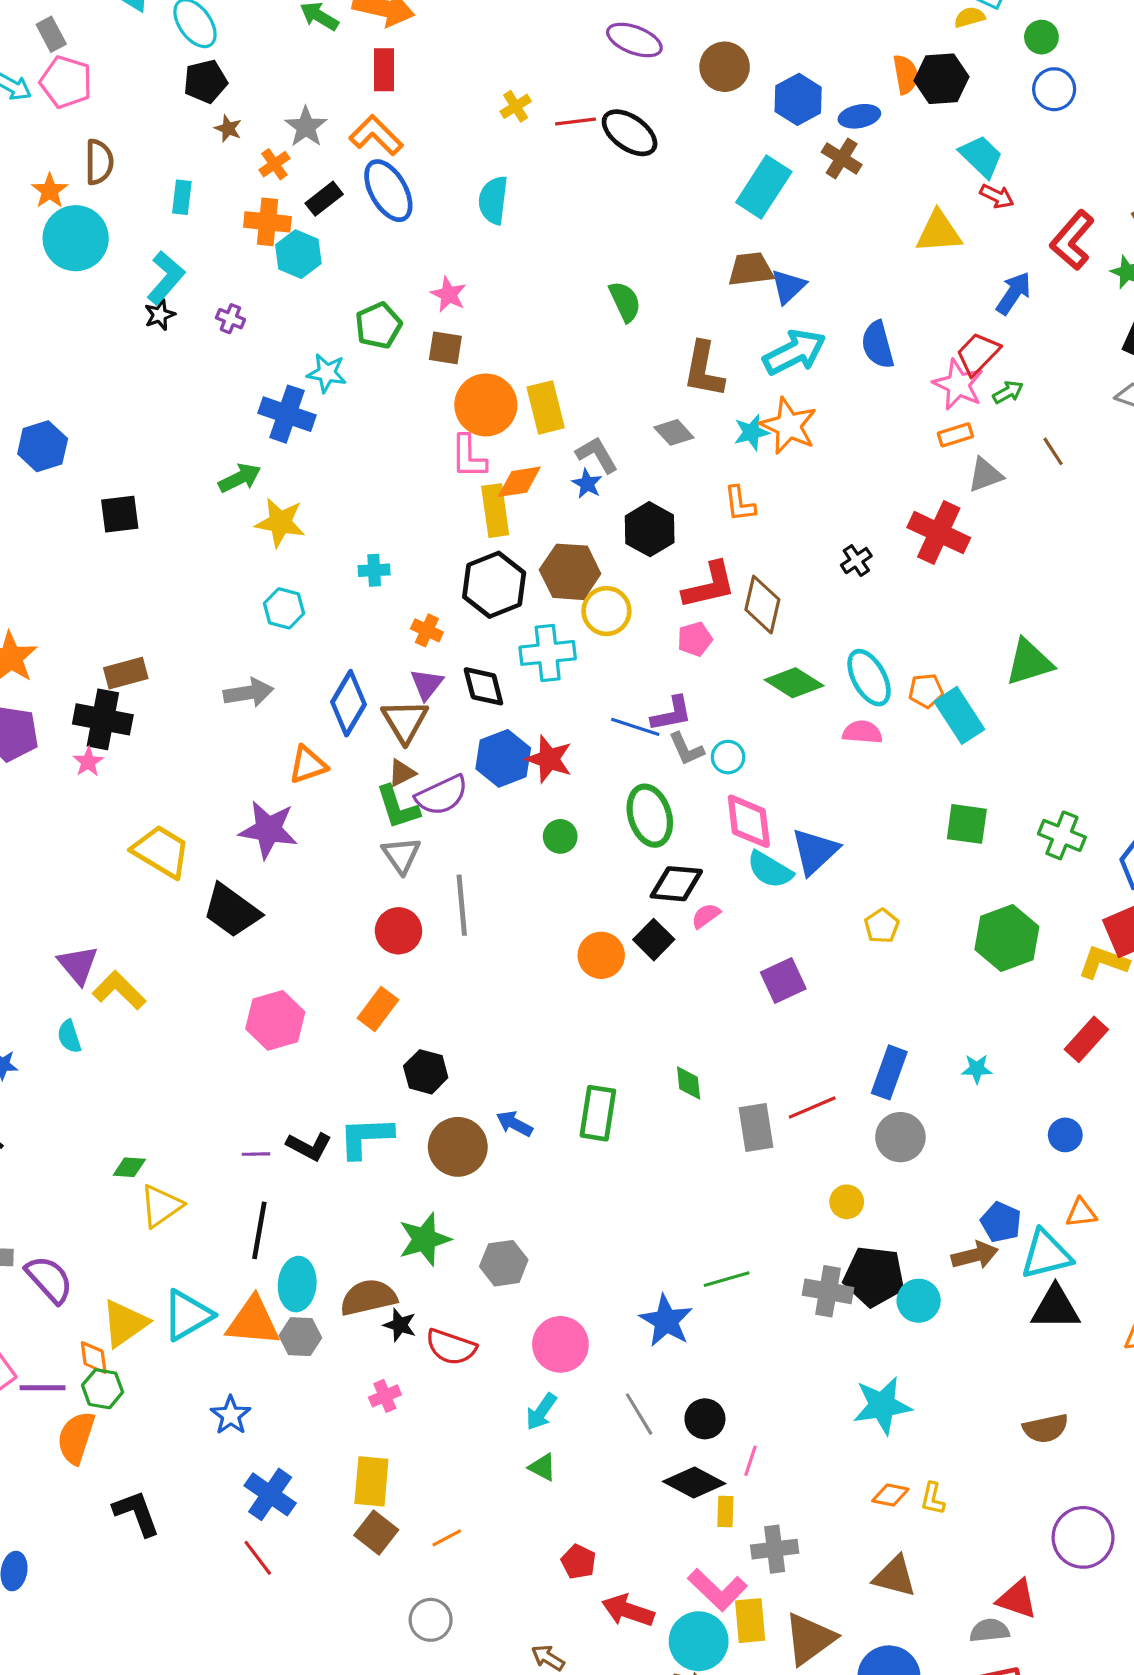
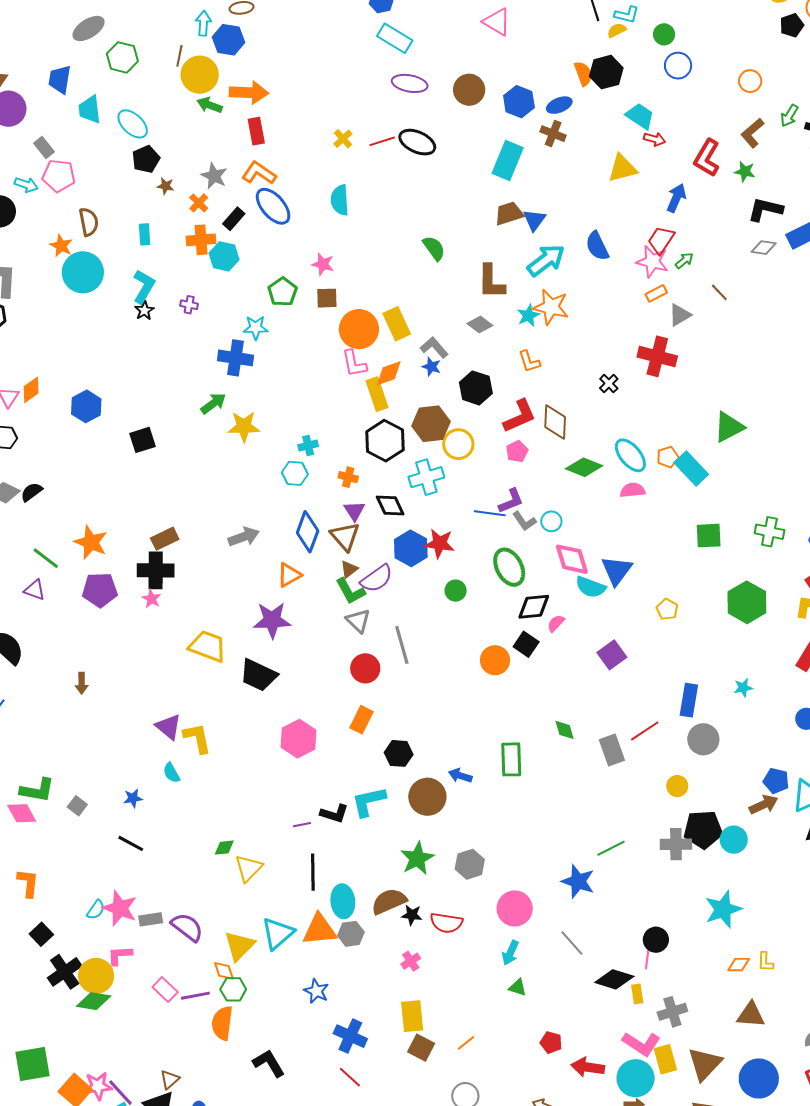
cyan hexagon: (284, 608) -> (295, 473), moved
yellow L-shape: (119, 990) -> (197, 738), turned 44
black circle: (705, 1419) -> (656, 940), moved

